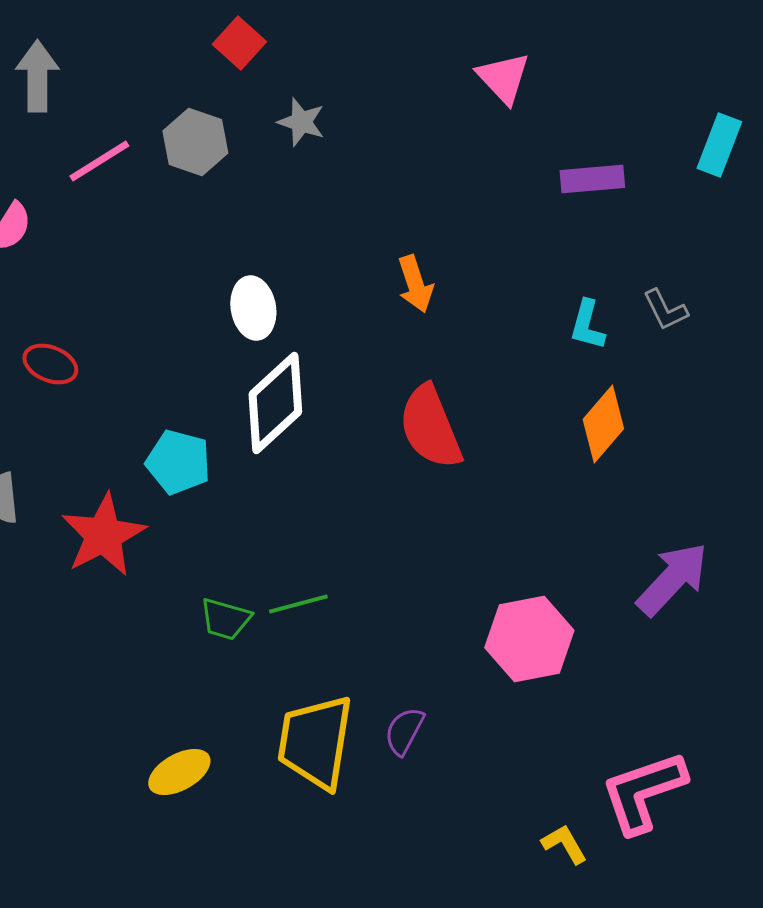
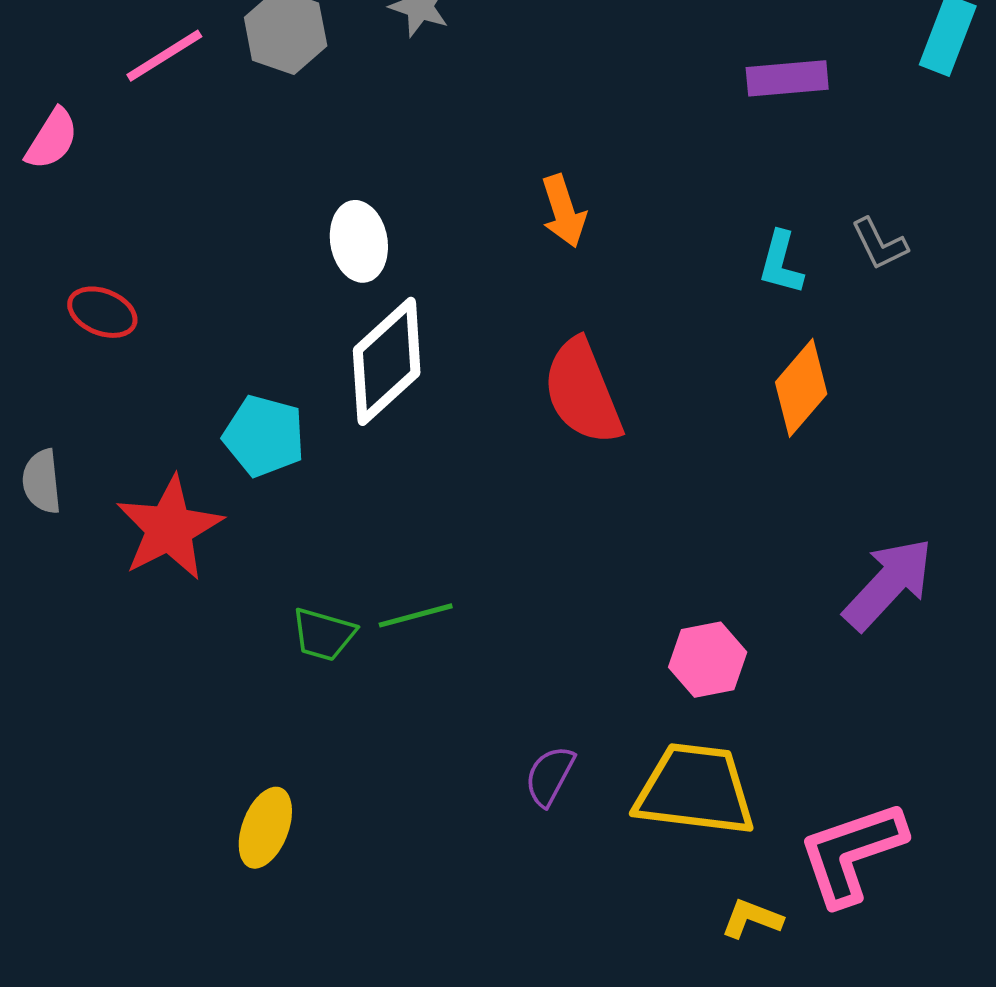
pink hexagon: (529, 639) -> (708, 660), size x0.7
yellow trapezoid: (315, 742) -> (695, 790), moved, turned 88
yellow ellipse: (179, 772) -> (265, 828), turned -40
yellow L-shape: (564, 844) -> (752, 919), turned -39

